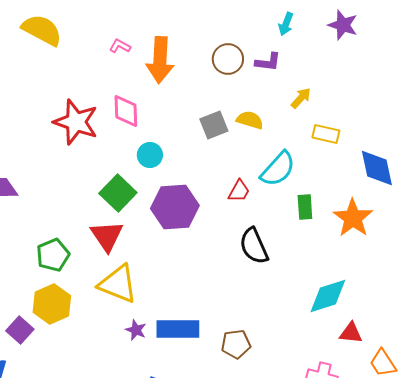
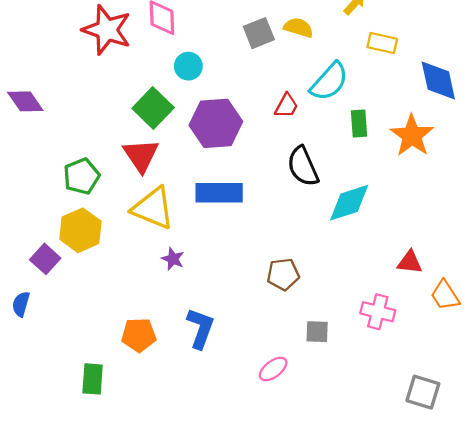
cyan diamond: (328, 296) -> (349, 203), moved
blue rectangle: (178, 329) -> (219, 193), moved

